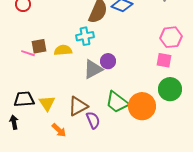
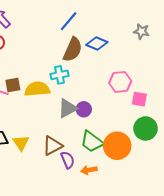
pink hexagon: (171, 37) -> (120, 82), moved
yellow semicircle: (63, 50) -> (37, 89), size x1.4
purple circle: (108, 61) -> (84, 109), moved
orange arrow: (59, 130) -> (89, 170), moved, turned 126

